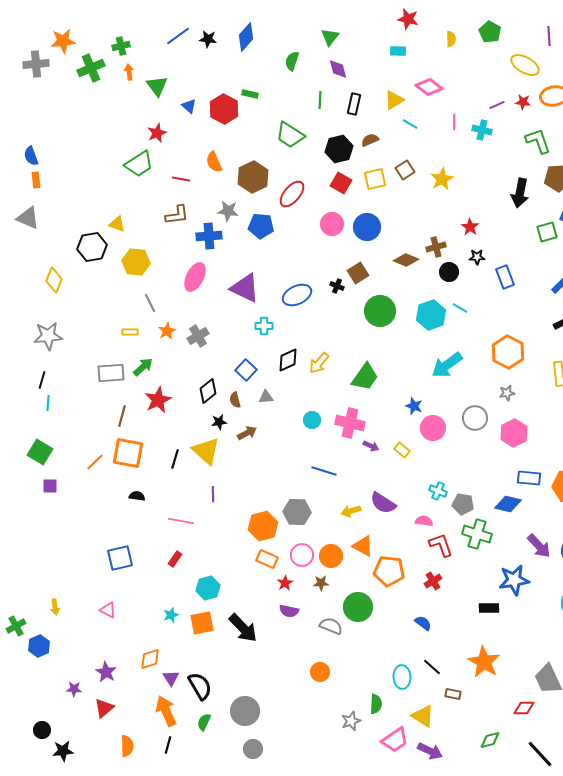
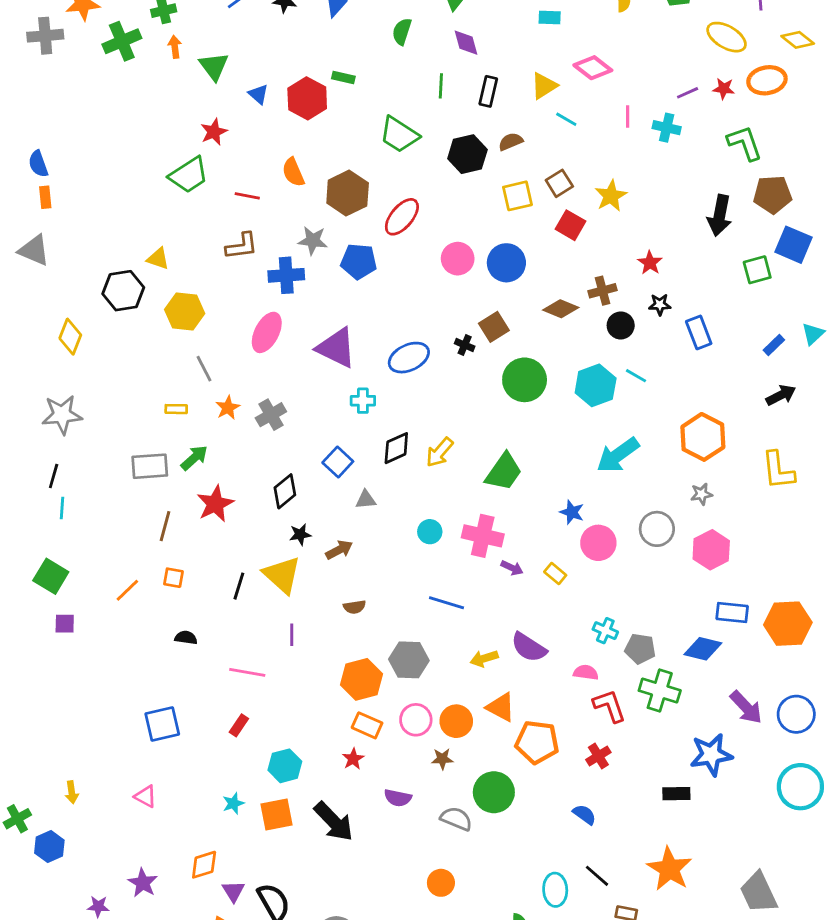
red square: (341, 183) -> (570, 225), moved
brown semicircle: (235, 400) -> (355, 607), moved, turned -84
orange square: (128, 453) -> (173, 578), size x0.5
red star: (285, 583) -> (353, 759), moved

